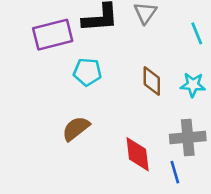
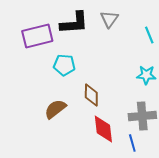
brown diamond: (152, 81) -> (91, 95), moved

